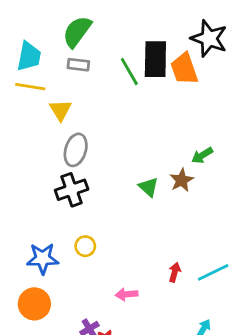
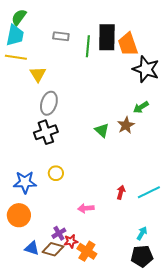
green semicircle: (77, 32) -> (19, 17), moved, size x0.7
black star: (209, 39) -> (146, 69), moved
gray rectangle: (78, 65) -> (61, 36), moved
green line: (129, 72) -> (88, 46), turned 35

